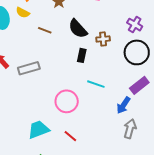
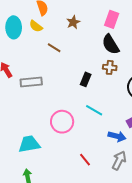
black semicircle: (78, 29) -> (111, 44), moved
blue arrow: (123, 105) -> (117, 136), turned -120
red line: (70, 136) -> (85, 160), moved

